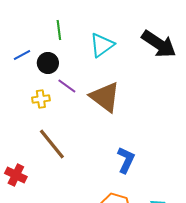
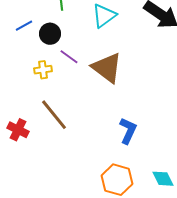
red cross: (16, 175) -> (18, 130), moved

